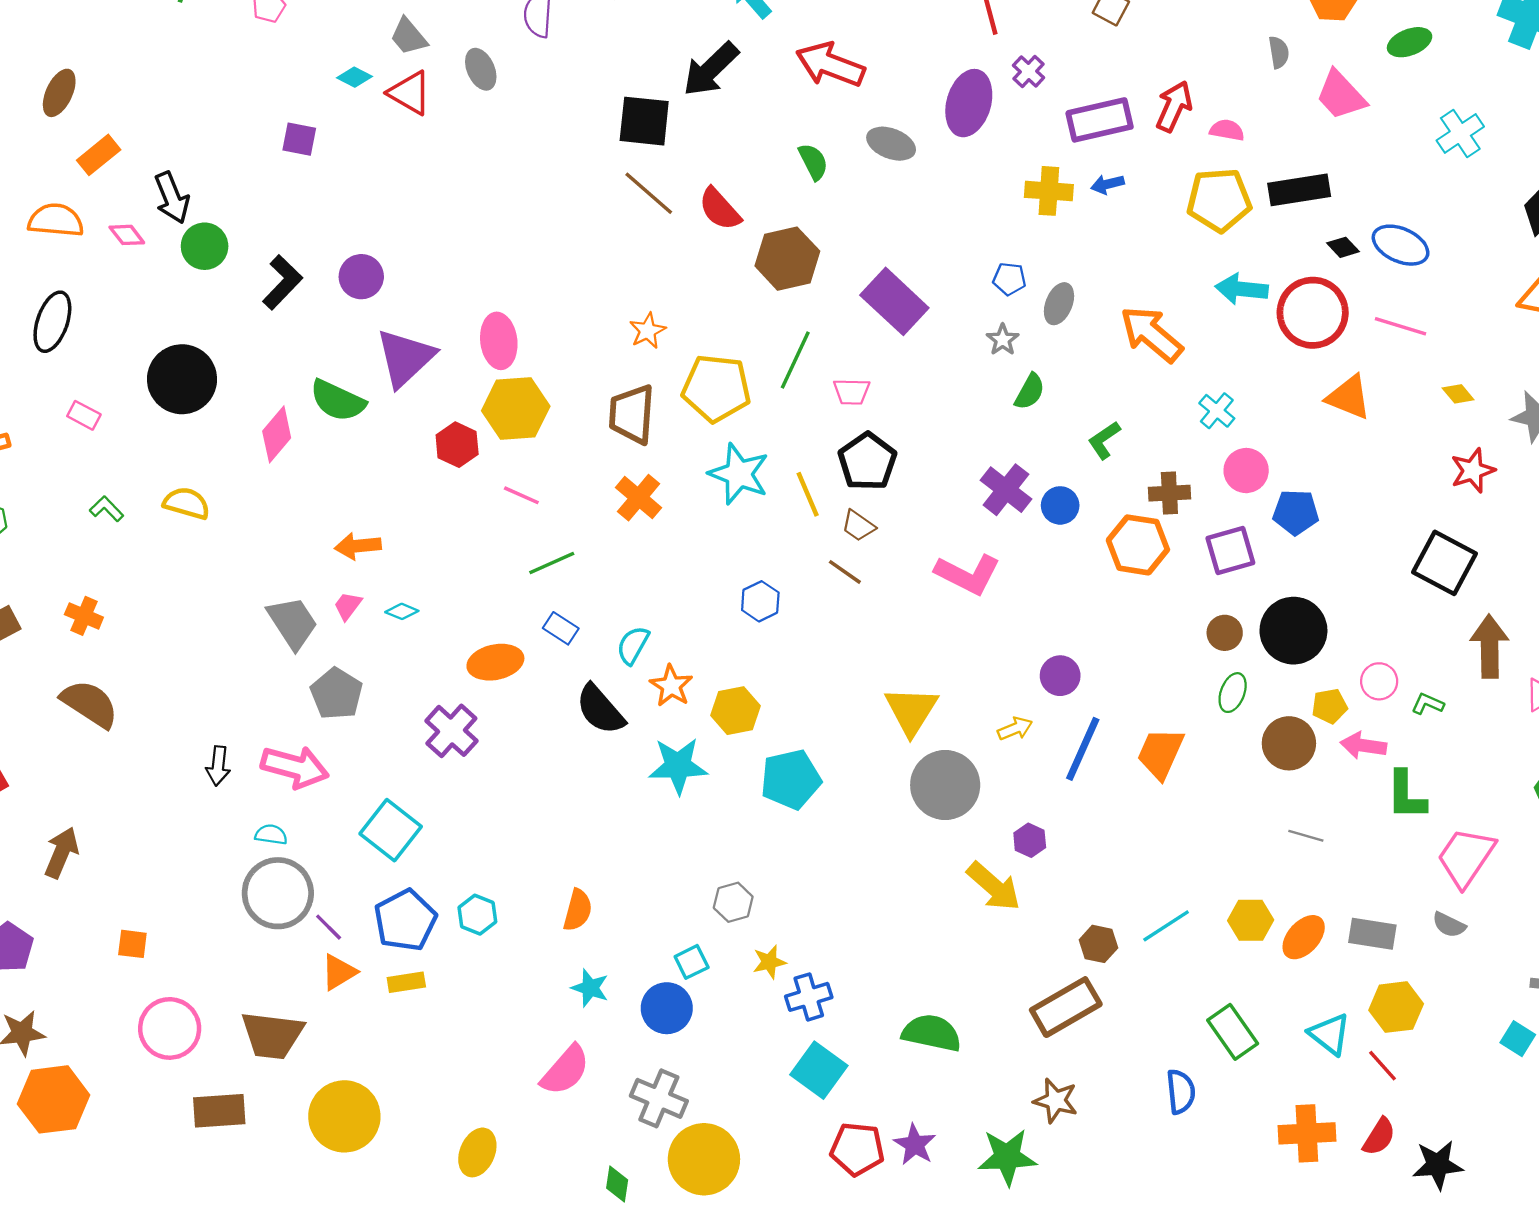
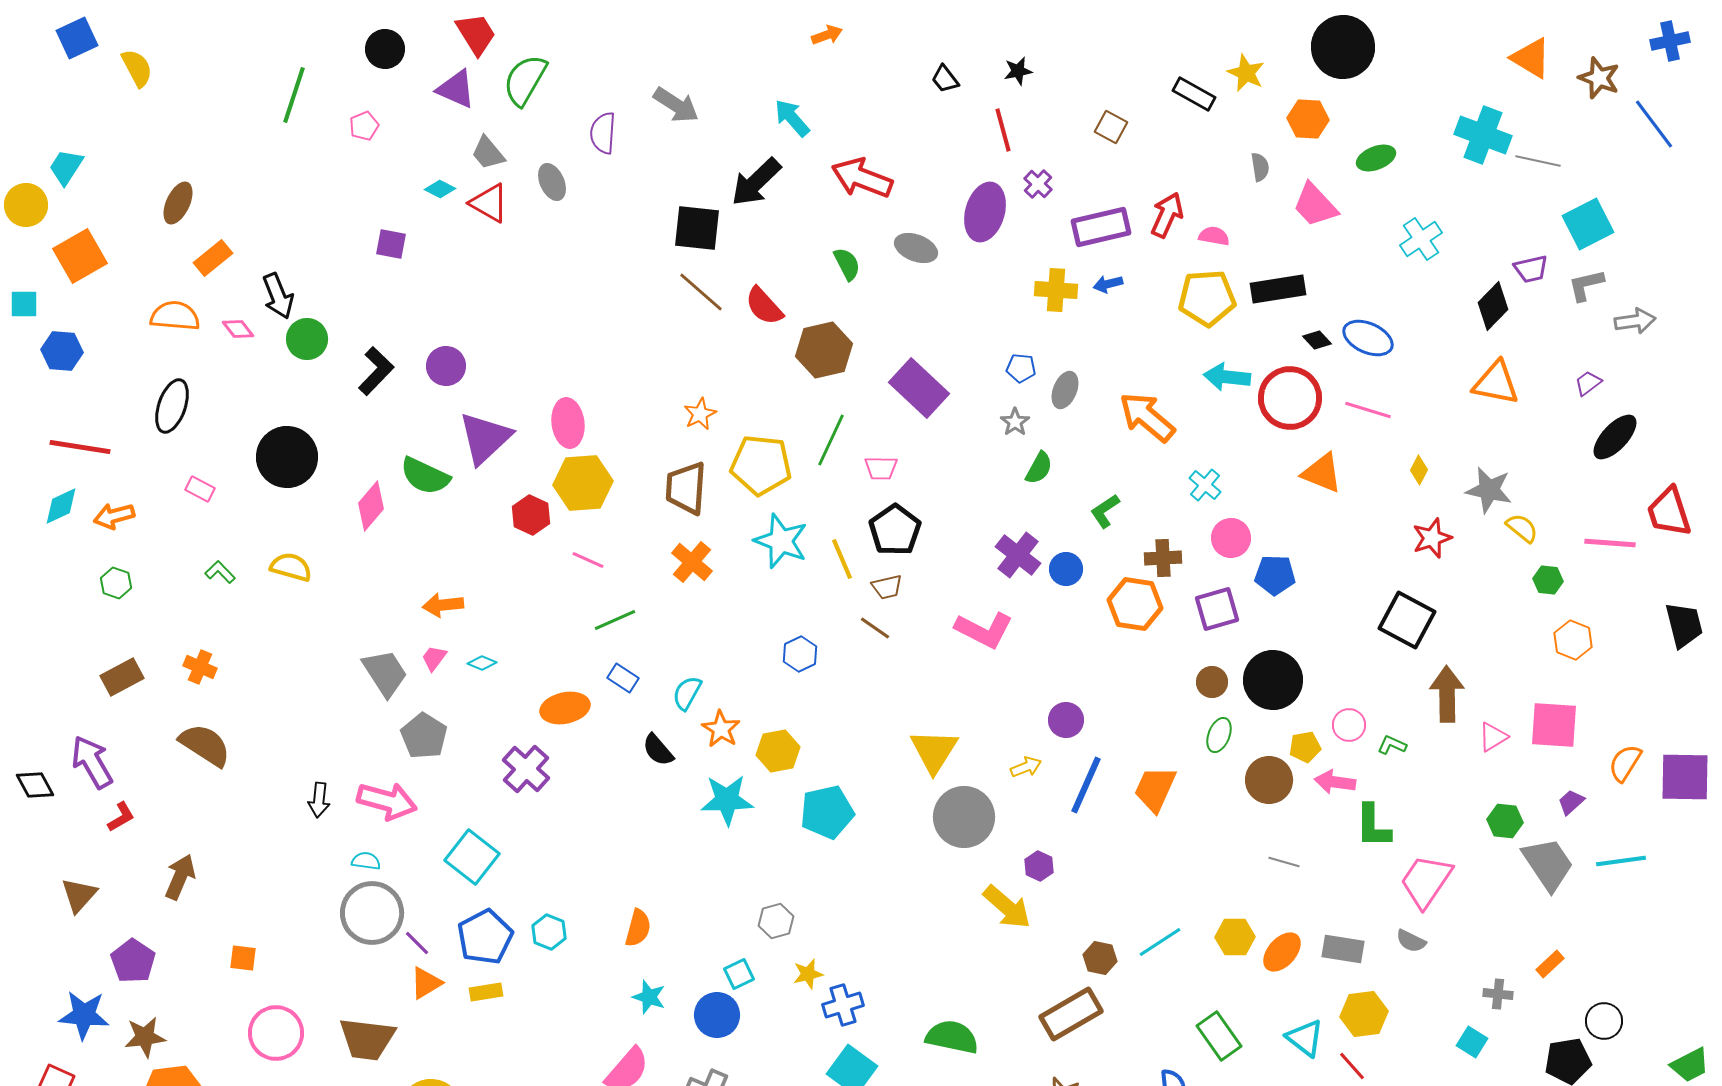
yellow diamond: (1458, 394) -> (1419, 470), turned 68
brown trapezoid: (858, 526) -> (887, 587), turned -48
black semicircle: (600, 709) -> (658, 750), size x0.7

